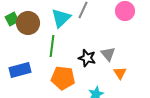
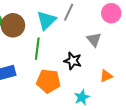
gray triangle: (108, 54) -> (94, 40), moved
orange triangle: (120, 73) -> (106, 76), turned 40

